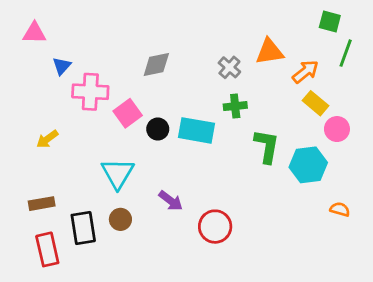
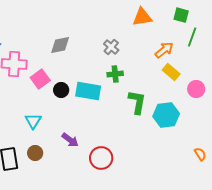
orange triangle: (270, 52) -> (142, 17), moved
pink circle: (337, 129) -> (196, 89), moved
cyan triangle: (118, 173) -> (33, 121), size x0.7
orange semicircle: (340, 209) -> (200, 154), moved, turned 40

